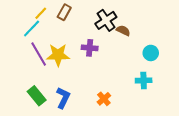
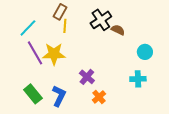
yellow line: (41, 13) -> (65, 26), moved, turned -40
purple cross: (90, 48) -> (87, 77), moved, turned 35

